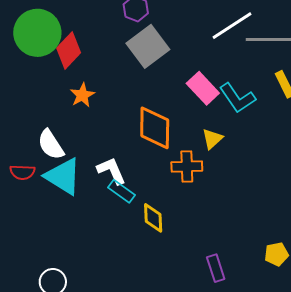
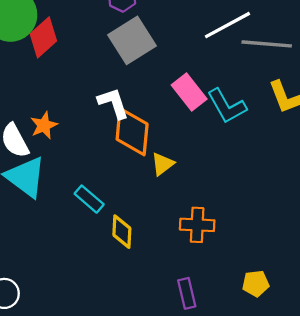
orange star: (82, 95) -> (44, 125), moved
yellow triangle: (212, 139) -> (163, 164), moved
orange cross: (187, 167) -> (197, 225), moved
white L-shape: (112, 171) -> (113, 103), moved

